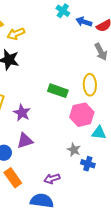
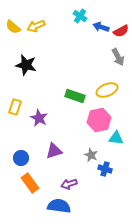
yellow arrow: (16, 34) -> (36, 26), moved
yellow ellipse: (90, 85) -> (107, 90), turned 70
purple triangle: (25, 141) -> (54, 151), moved

